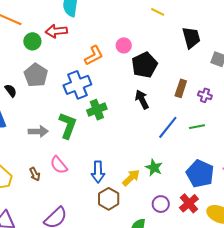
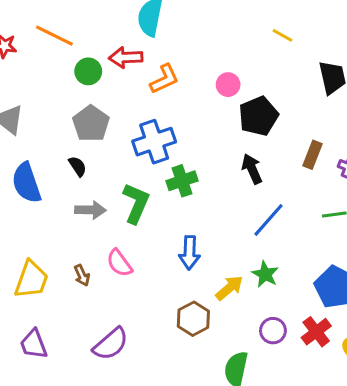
orange L-shape: (94, 55) -> (164, 79), moved
black semicircle: (11, 91) -> (78, 166), moved
blue line: (168, 127) -> (269, 220), moved
blue arrow: (98, 172) -> (189, 253), moved

